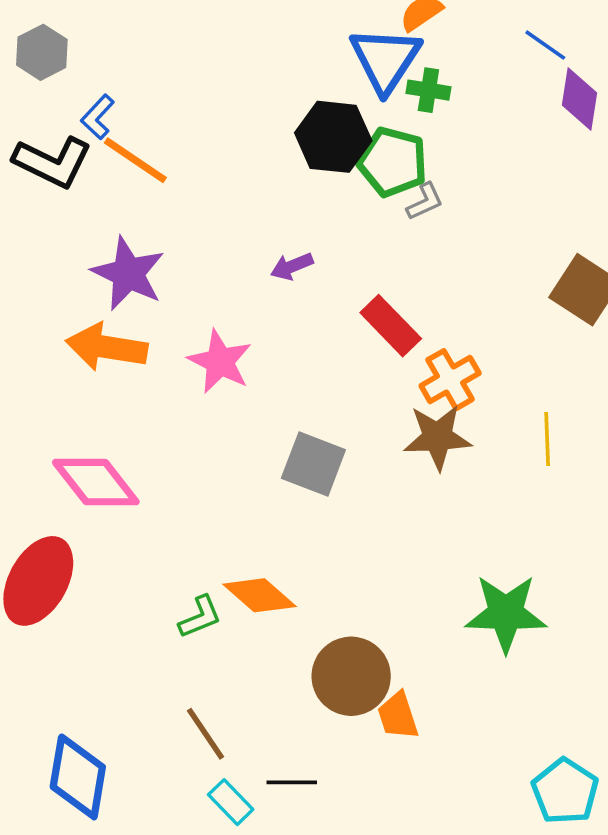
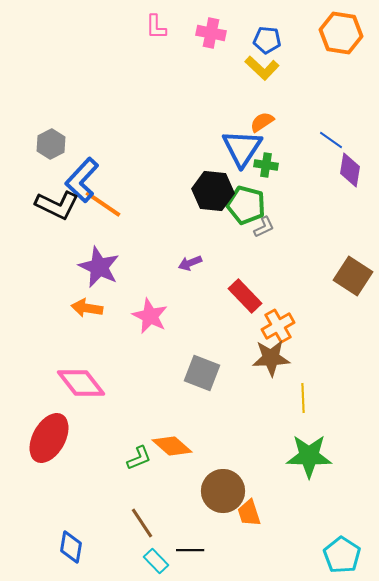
blue L-shape: (98, 117) -> (82, 180), size x1.8
orange arrow: (107, 347) -> (87, 308), size x0.7
yellow line: (547, 439) -> (303, 398), moved
blue diamond: (78, 777) -> (71, 547), size x0.7

